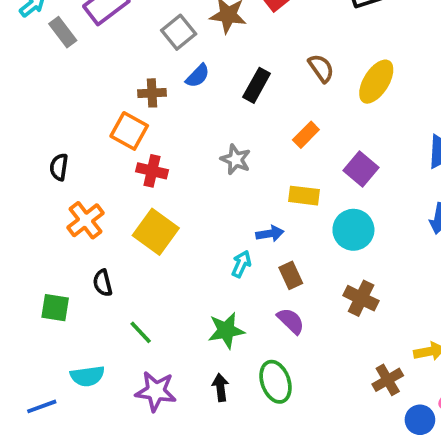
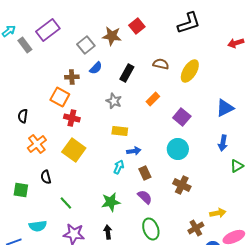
brown semicircle: (321, 68) -> (161, 64), turned -42
gray star: (236, 159) -> (114, 101), moved
yellow rectangle: (304, 196) -> (120, 131), moved
green ellipse: (276, 382) -> (151, 229), moved

